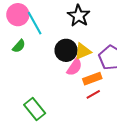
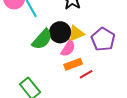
green semicircle: (19, 46) -> (42, 39), moved, size x1.6
orange rectangle: (92, 79) -> (73, 64), moved

